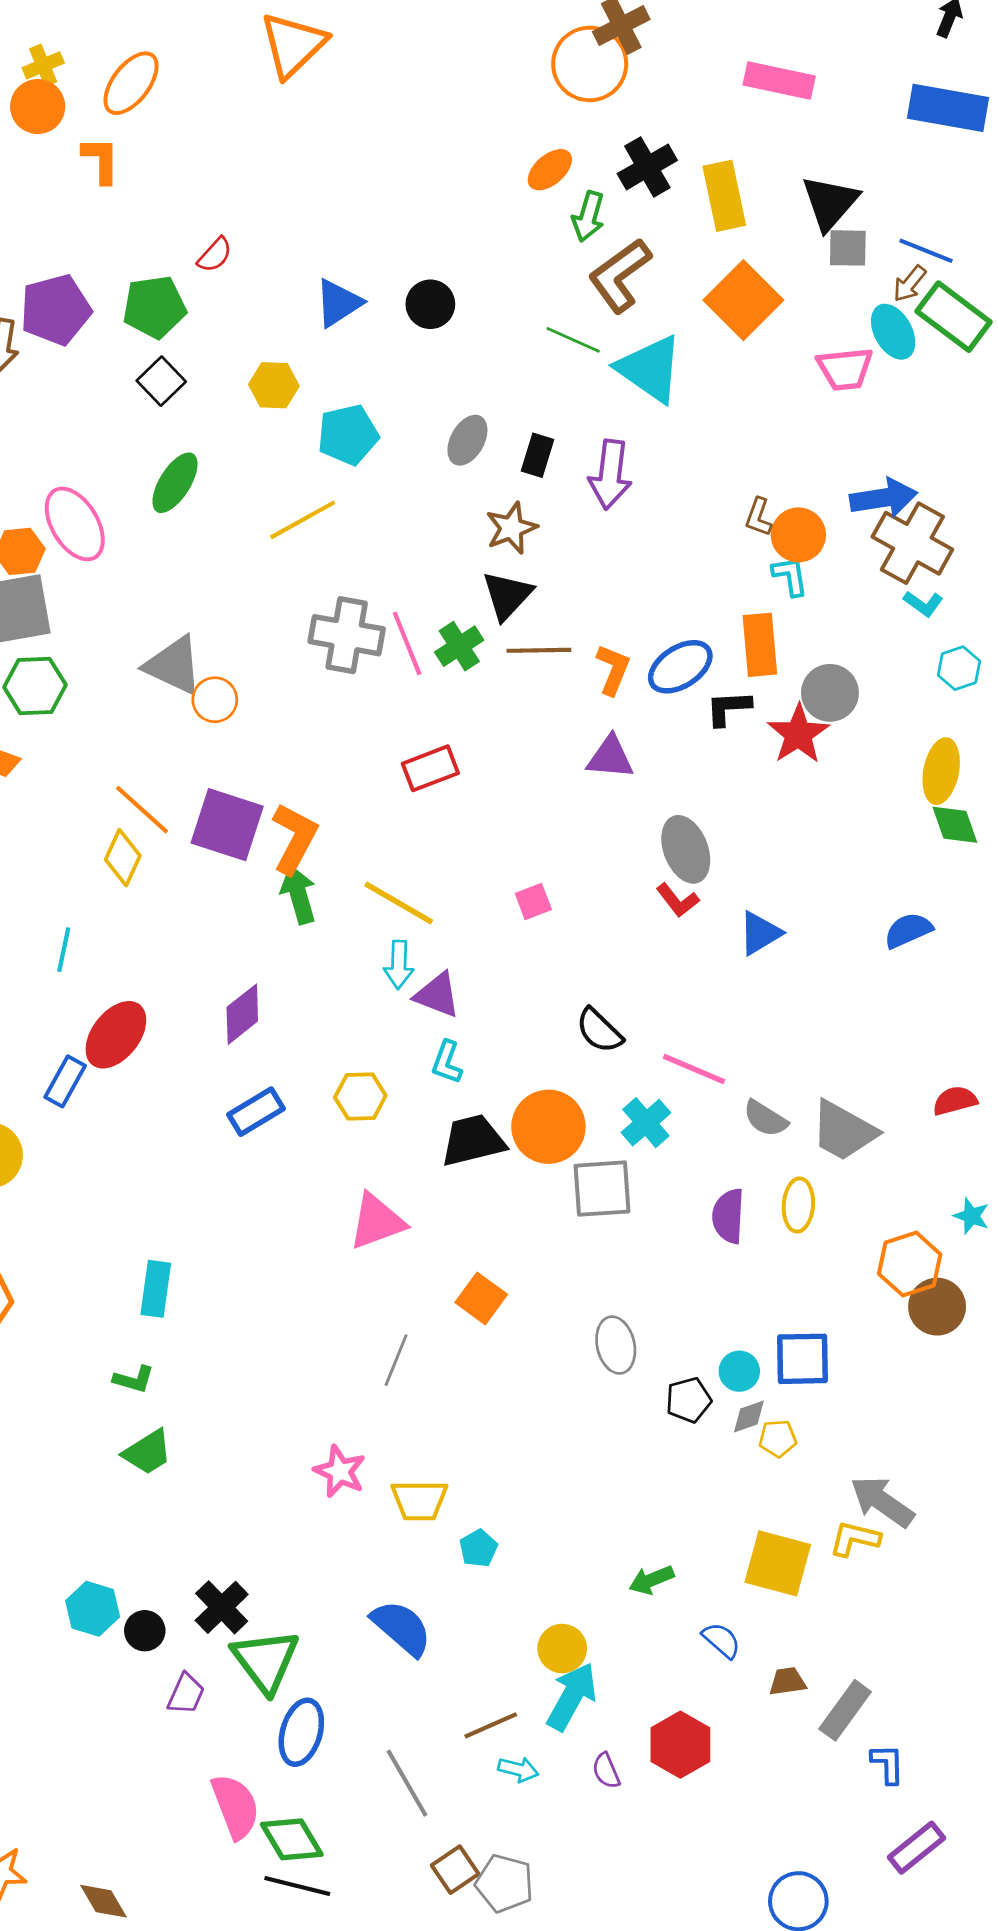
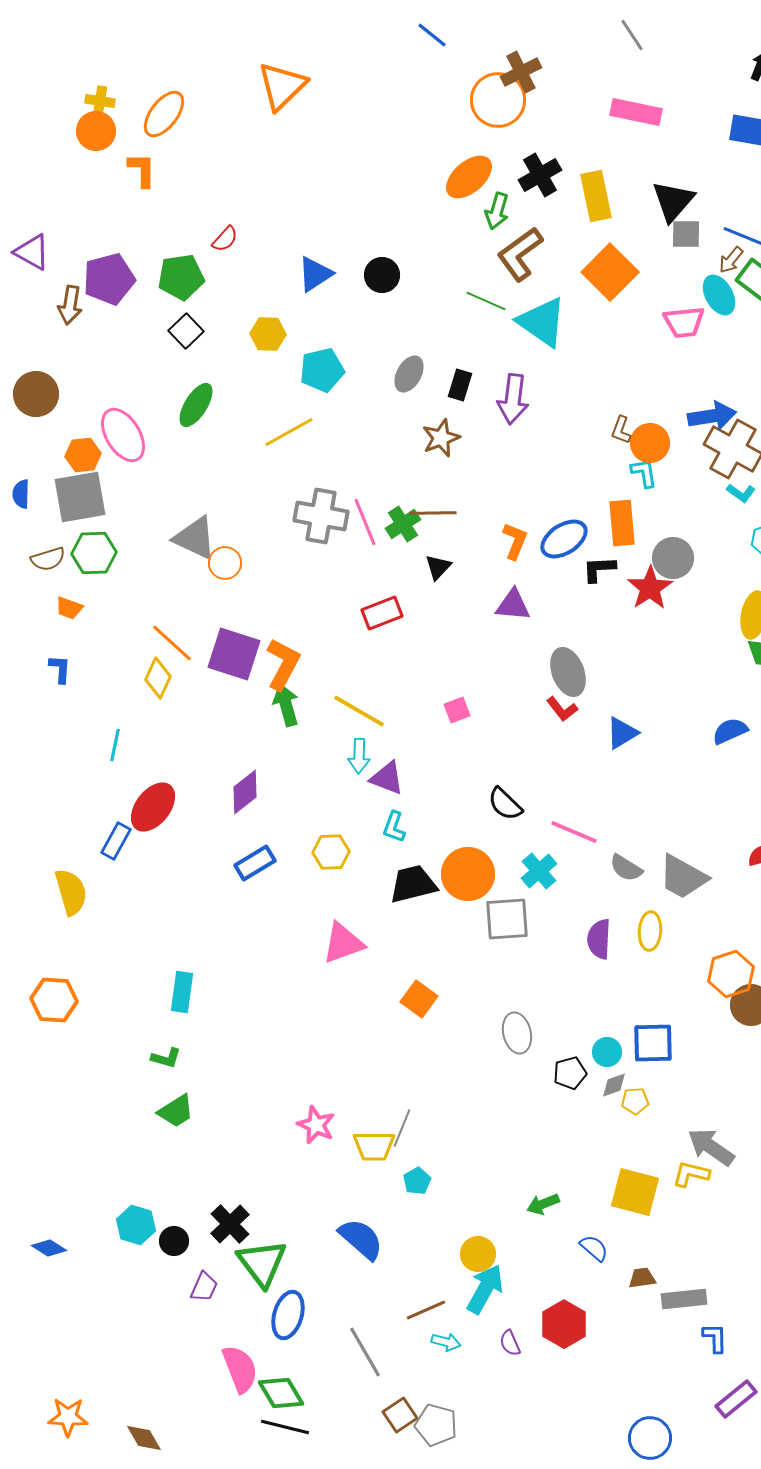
yellow cross: (43, 65) -> (100, 101), turned 32
orange ellipse: (550, 170) -> (469, 177), size x1.4
black triangle: (507, 595) -> (438, 567), moved, size x0.7
brown line: (539, 650) -> (433, 513), moved
gray line: (396, 1360) -> (402, 1128), moved
gray rectangle: (845, 1710) -> (684, 1299), turned 48

